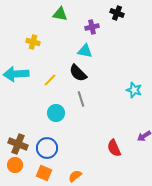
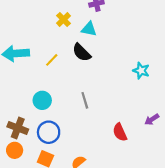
yellow cross: (33, 42) -> (63, 19), moved, turned 32
gray line: (81, 99) -> (85, 100), moved
cyan circle: (56, 113) -> (42, 100), moved

